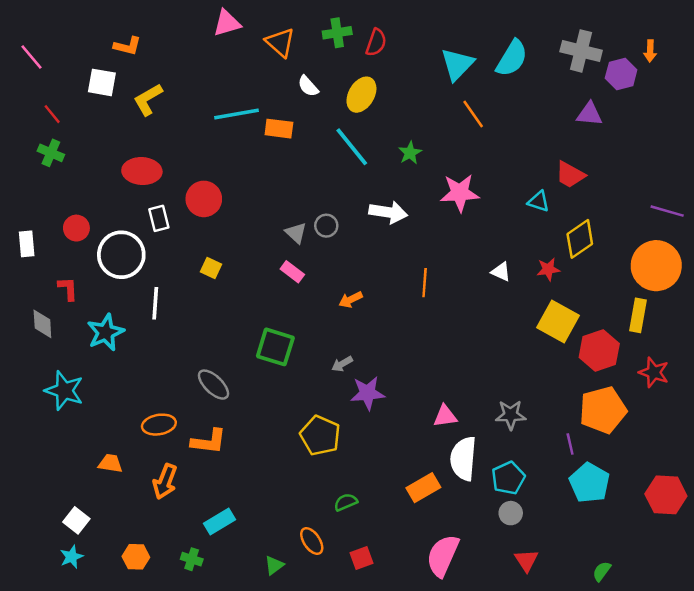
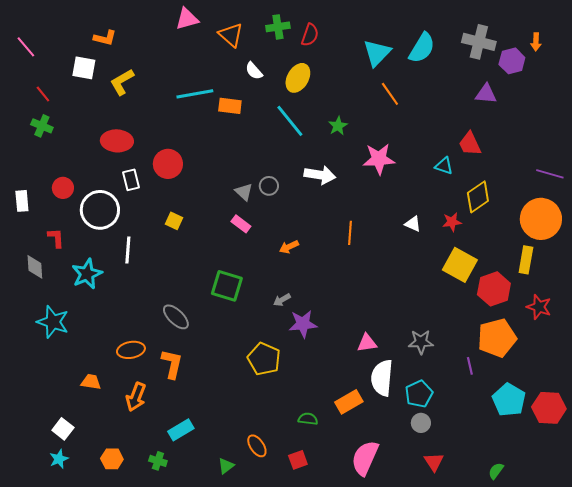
red trapezoid: (570, 175) -> (470, 144), turned 36
orange L-shape: (209, 442) -> (172, 364), turned -84
cyan pentagon: (590, 483) -> (509, 400), moved
green semicircle: (346, 502) -> (308, 419), moved, turned 30

